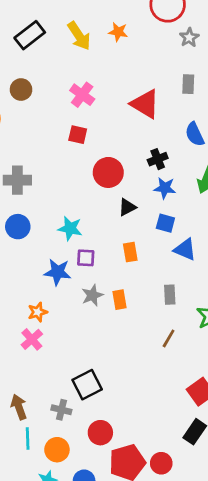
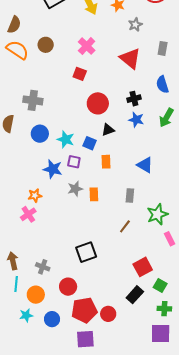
gray star: (189, 38) -> (135, 25), moved
brown circle: (21, 90) -> (46, 45), moved
blue square: (165, 223) -> (90, 143), moved
blue circle: (18, 227) -> (40, 134), moved
black square: (87, 385) -> (86, 252), moved

